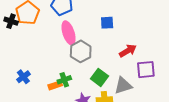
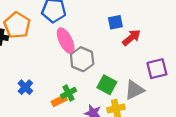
blue square: (107, 23) -> (115, 22), moved
red arrow: (128, 51) -> (131, 38), moved
blue cross: (23, 77) -> (25, 87), moved

